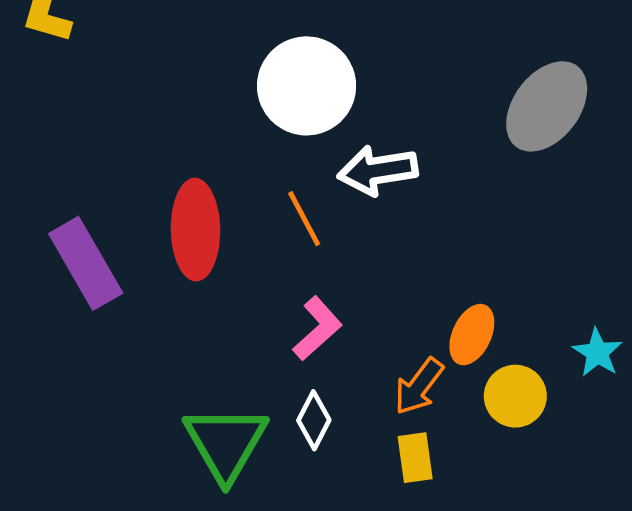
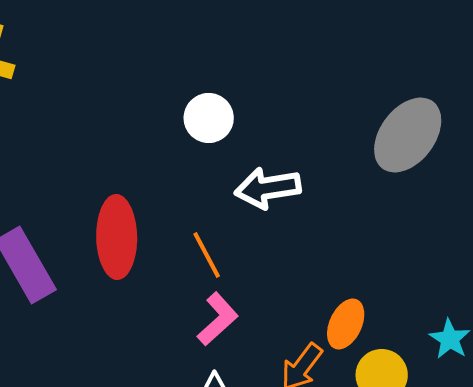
white circle: (307, 86) -> (209, 118), size x0.6
orange line: (304, 219) -> (207, 255), moved

